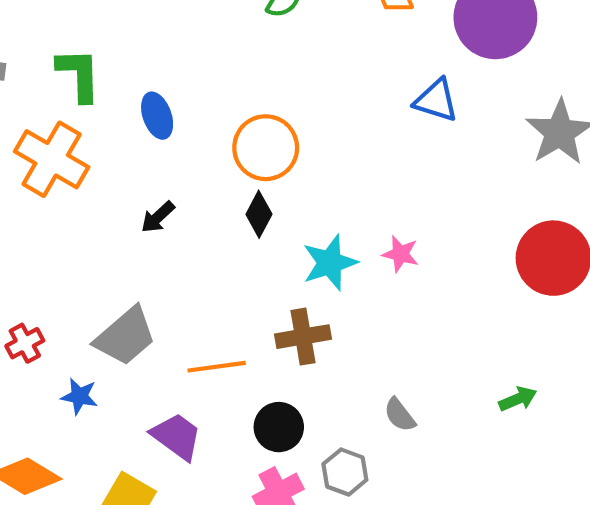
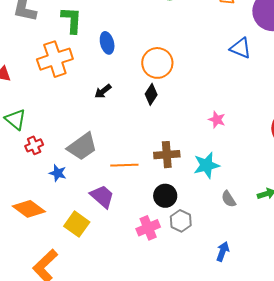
orange cross: (52, 159) -> (55, 59), turned 36
cyan star: (330, 263) -> (206, 165), moved
gray semicircle: (400, 415) -> (229, 199), moved
black circle: (279, 427) -> (165, 196), moved

